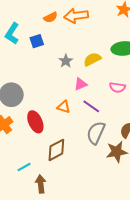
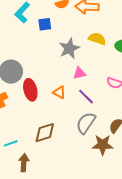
yellow semicircle: (92, 59) -> (97, 39), moved, turned 36
gray star: (66, 61) -> (69, 48), size x1.5
red ellipse: (35, 122) -> (30, 90), moved

